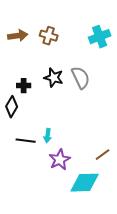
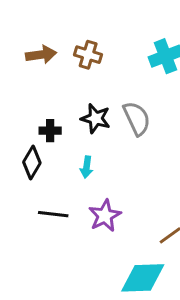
cyan arrow: (48, 136) -> (87, 167), moved
purple star: (60, 160) -> (105, 216), moved

